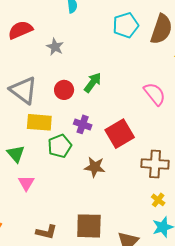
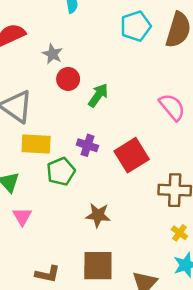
red circle: (64, 90) -> (68, 79), moved
brown star: (95, 167) -> (98, 215), moved

